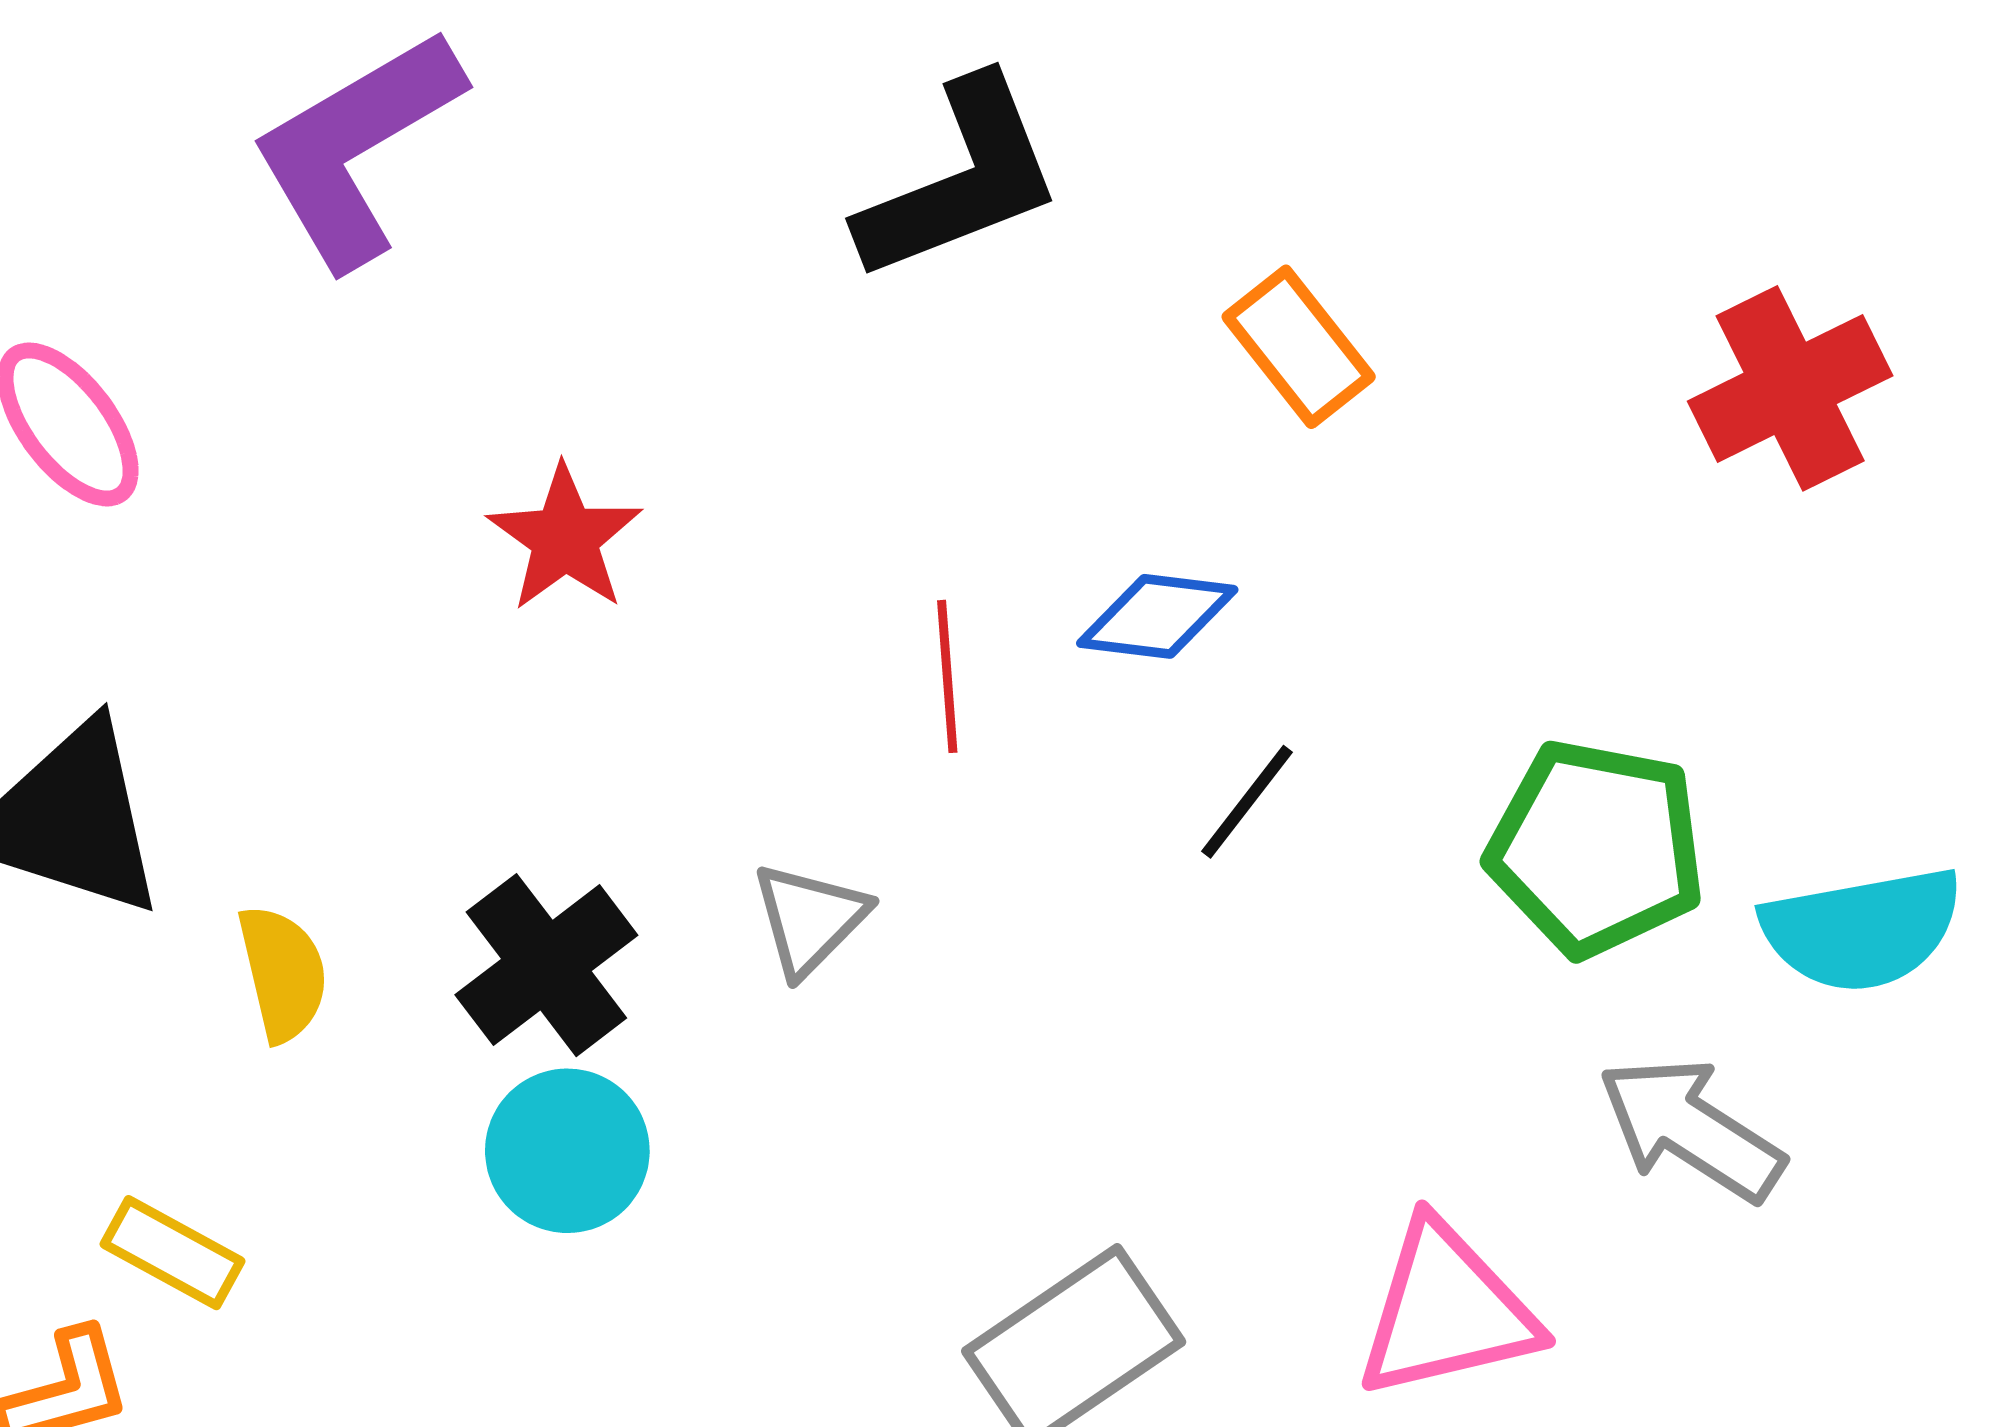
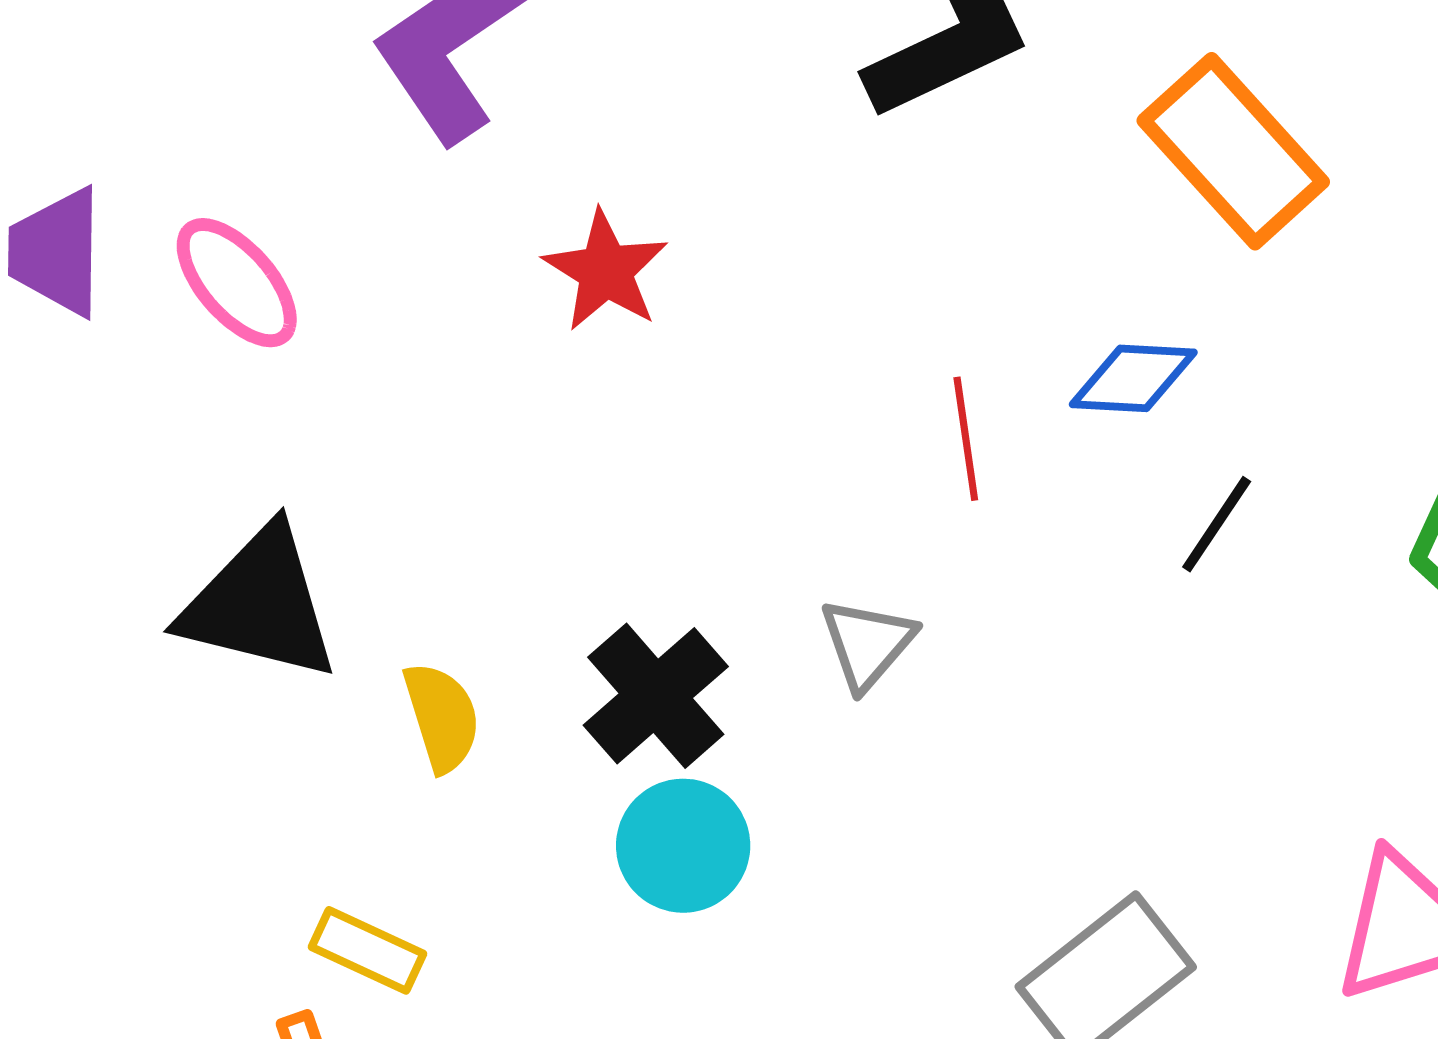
orange rectangle: (1299, 347) -> (1233, 151), size x1.5
red star: (565, 538) -> (606, 271), moved

